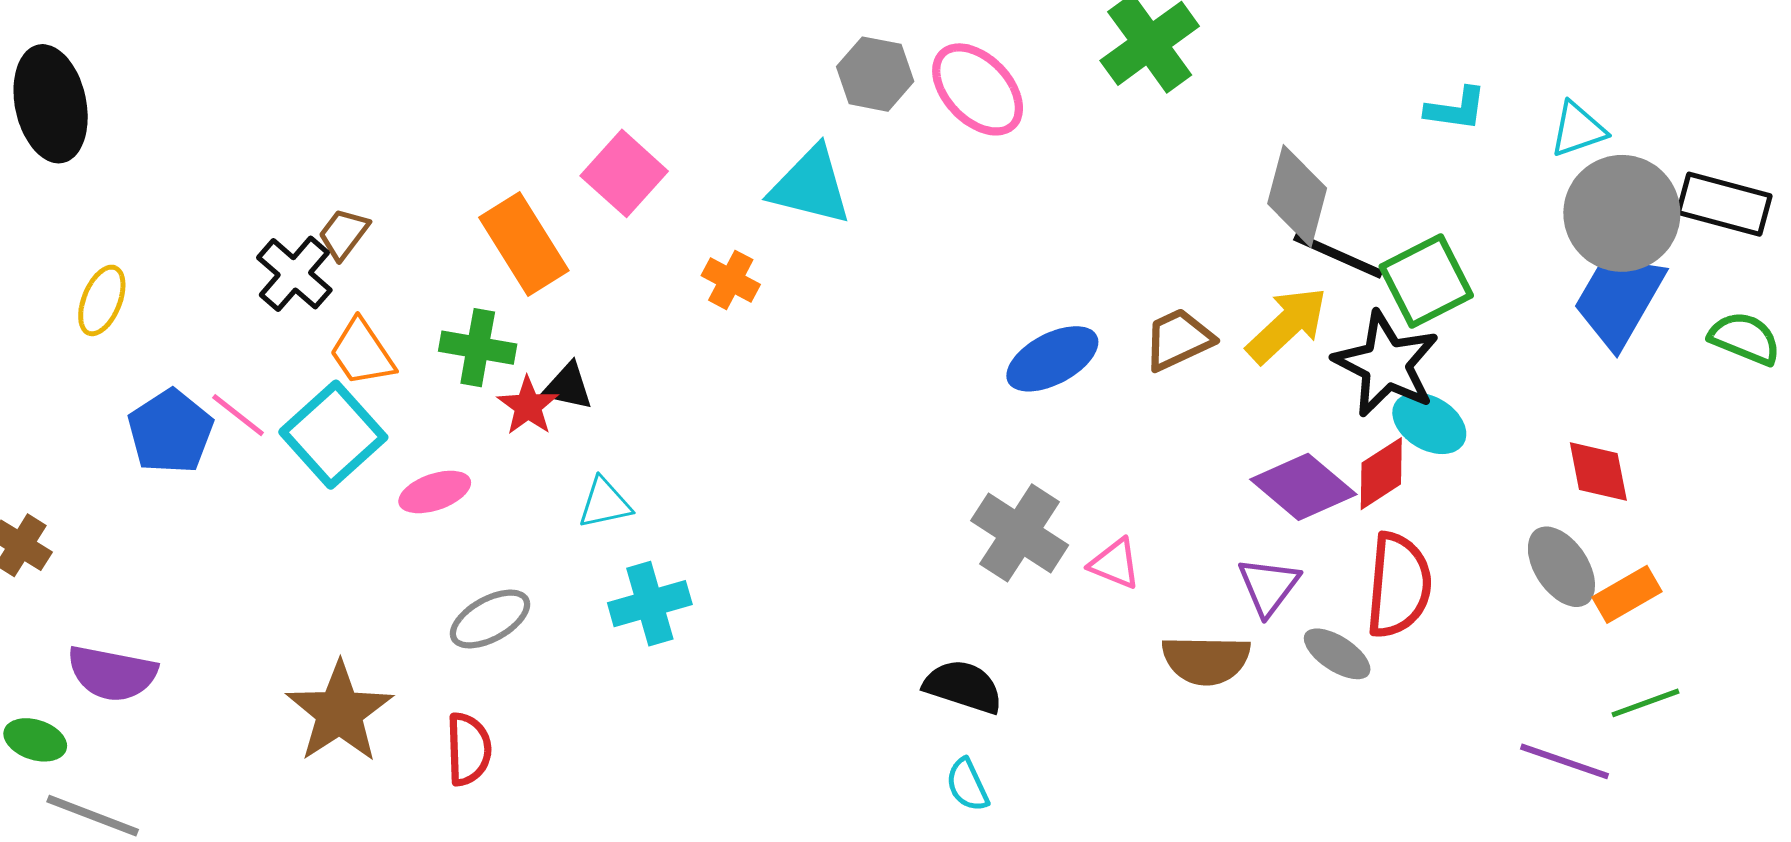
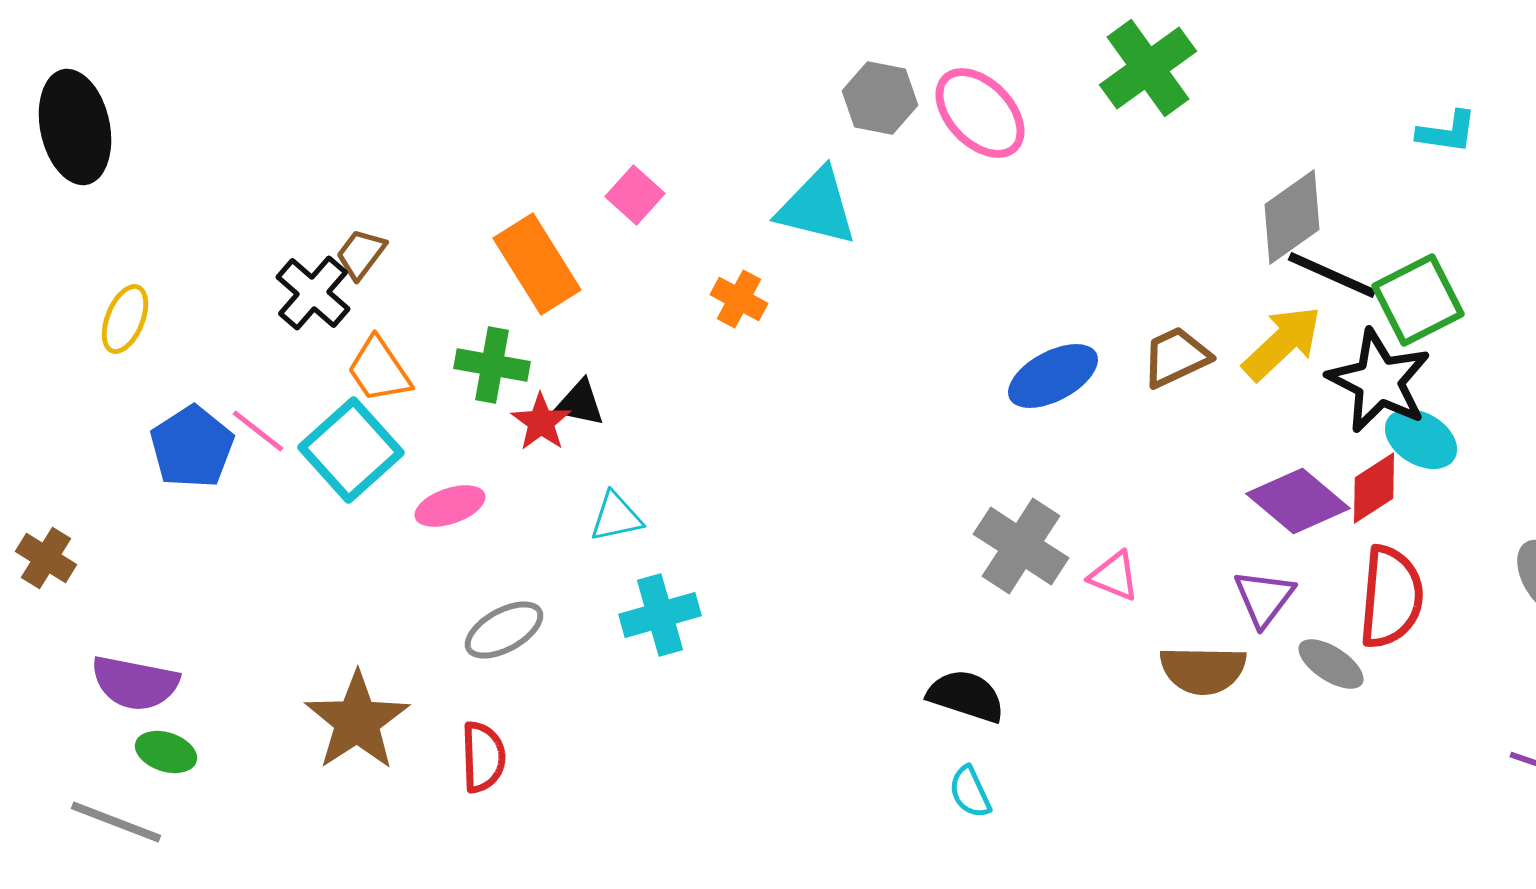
pink square: (624, 173) -> (635, 195), size x0.7
gray diamond: (1297, 196) -> (1292, 217), turned 40
green ellipse: (35, 740) -> (166, 752), moved

